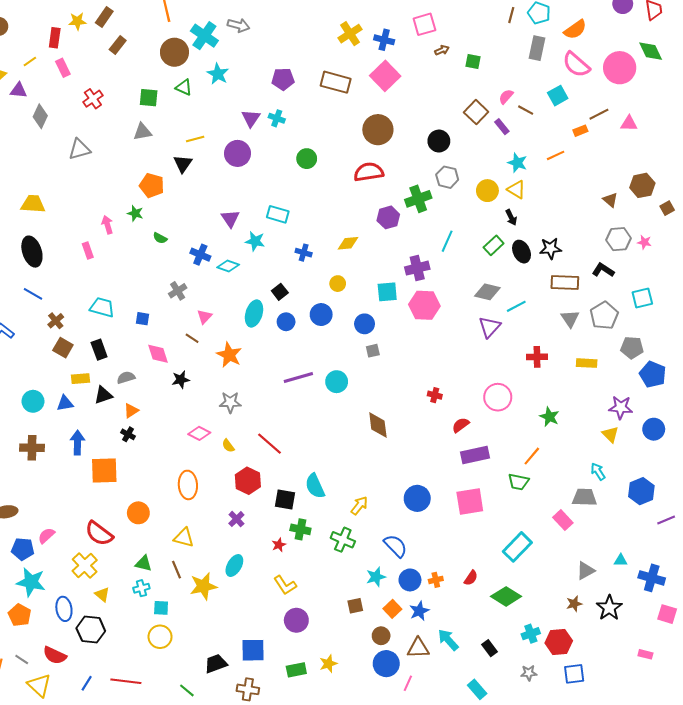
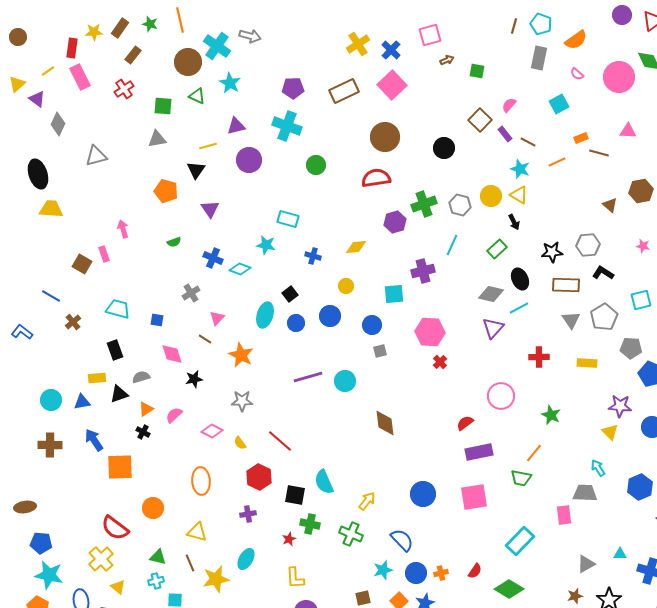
blue cross: (384, 40) -> (391, 50), turned 30
pink semicircle: (576, 65) -> (577, 74), size x0.5
pink rectangle: (63, 68) -> (80, 77), size x1.4
brown rectangle: (336, 82) -> (344, 91), turned -40
purple triangle: (19, 90) -> (37, 99), turned 30
red cross: (93, 99) -> (124, 89), moved
brown line: (526, 110) -> (528, 142), moved
brown line: (599, 114) -> (599, 153), moved, turned 42
purple triangle: (251, 118) -> (236, 126), moved, turned 42
cyan cross: (277, 118) -> (287, 126), size x1.8
gray hexagon: (447, 177) -> (460, 205), moved
green star: (135, 213) -> (150, 24), moved
purple triangle: (230, 218) -> (210, 209), moved
green semicircle: (160, 238) -> (174, 242), turned -48
gray hexagon: (619, 239) -> (588, 245), moved
black ellipse: (32, 252) -> (38, 174), moved
black ellipse: (522, 252) -> (520, 279), moved
pink hexagon: (424, 305) -> (430, 332), moved
brown square: (63, 348) -> (82, 264), moved
red cross: (435, 395) -> (440, 362), moved, turned 32
blue arrow: (77, 443) -> (94, 440), turned -35
purple cross: (236, 519) -> (248, 514), turned 35
pink rectangle: (563, 520) -> (564, 515), turned 36
pink semicircle: (46, 536) -> (174, 415), moved
yellow L-shape: (285, 585) -> (295, 578), turned 30

